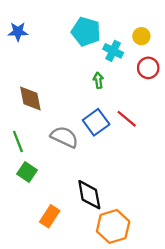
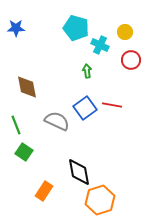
red line: (127, 119) -> (112, 105), turned -30

